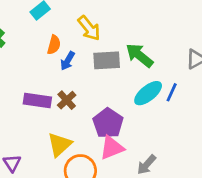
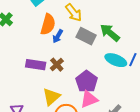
orange semicircle: (54, 45) -> (48, 24), size x1.5
gray rectangle: (107, 60) -> (86, 36), turned 30
cyan ellipse: (148, 93) -> (116, 60), turned 60

